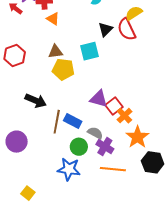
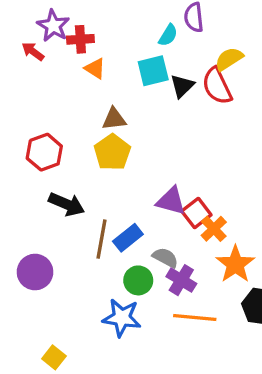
cyan square: (89, 51) -> (153, 71), moved
brown triangle: (55, 52) -> (114, 119), moved
red hexagon: (15, 56) -> (44, 152), moved
yellow pentagon: (63, 69) -> (112, 152), turned 30
blue rectangle: (73, 121) -> (128, 238), turned -66

